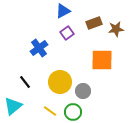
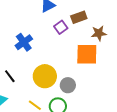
brown star: (116, 29) -> (99, 33), moved
purple square: (67, 33) -> (61, 27), moved

